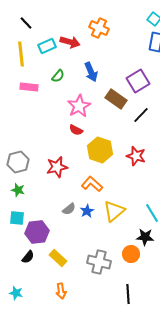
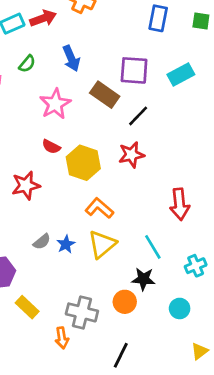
red arrow: (70, 42) -> (43, 18), turned -36
purple square: (138, 81) -> (134, 70), turned 35
red semicircle: (76, 130) -> (51, 147), moved
red star: (136, 156) -> (131, 155), moved, turned -30
orange L-shape: (92, 184) -> (99, 208), moved
orange arrow: (61, 291) -> (62, 338), moved
black line: (128, 294) -> (121, 355), turned 30

